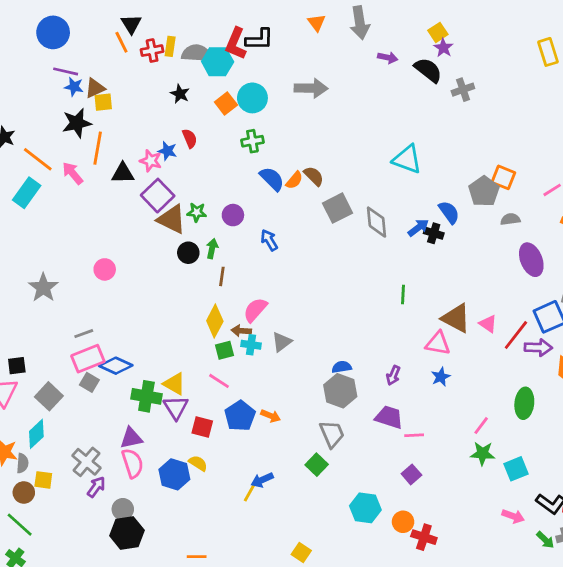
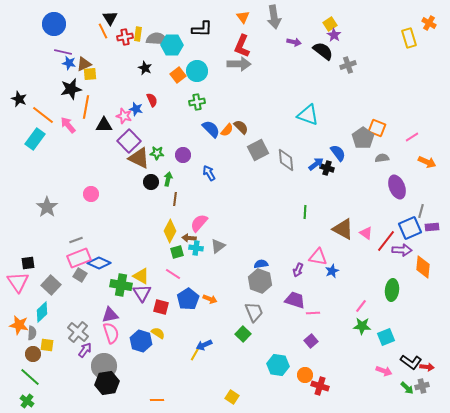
red L-shape: (236, 44) -> (242, 46), moved
pink triangle: (438, 343) -> (318, 257), moved
gray circle: (123, 509) -> (104, 366), size x1.6

